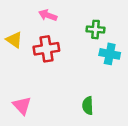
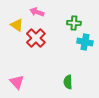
yellow triangle: (14, 40) -> (17, 25), moved
red cross: (46, 49) -> (36, 38), turned -36

